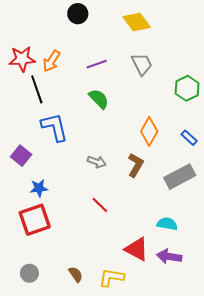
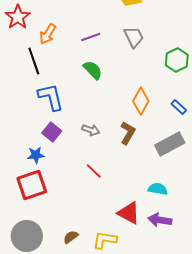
red star: (22, 59) -> (18, 17), moved, turned -30
purple square: (21, 156) -> (52, 132), moved
gray circle: (29, 273) -> (27, 236), size x1.8
brown semicircle: (76, 274) -> (71, 237), turned -91

